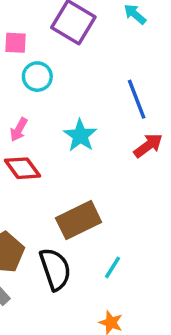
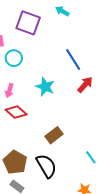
brown rectangle: (79, 220) -> (54, 135), size x0.7
cyan line: (112, 267) -> (91, 157), moved, turned -56

